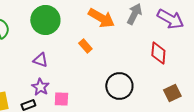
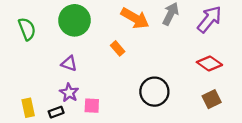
purple arrow: (170, 19) -> (209, 19), turned -80
red diamond: (158, 53) -> (209, 64), moved, turned -60

